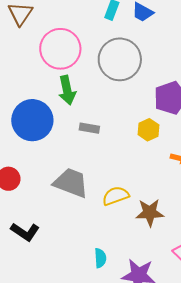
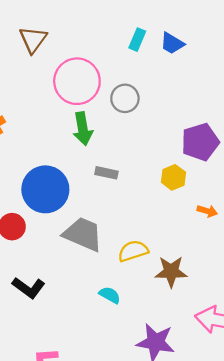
gray circle: (120, 59) -> (125, 98), moved, size x0.6
blue circle: (32, 120) -> (45, 189), moved
cyan semicircle: (100, 258) -> (110, 295), moved, turned -60

